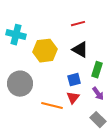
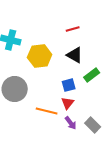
green rectangle: (97, 70) -> (92, 75), turned 35
purple arrow: (98, 94) -> (71, 123), moved

